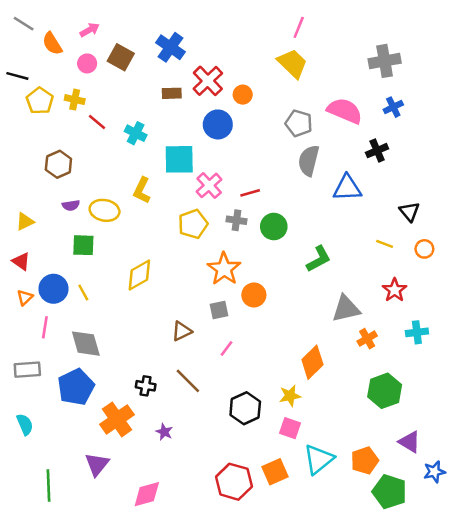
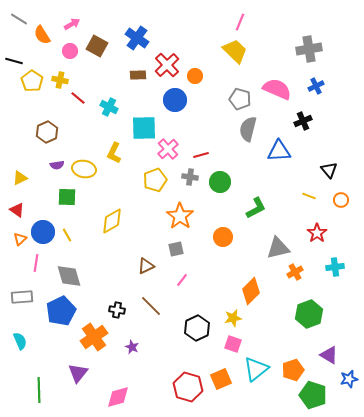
orange circle: (254, 295) -> (223, 237), moved

